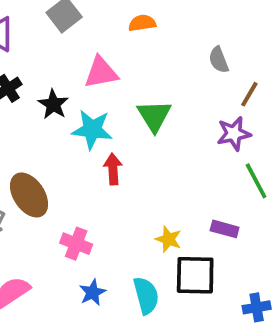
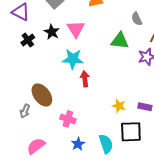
pink triangle: (101, 72) -> (76, 29), turned -48
black star: (53, 104) -> (52, 32), moved
green triangle: (154, 116) -> (120, 41), moved, turned -48
yellow star: (168, 239) -> (119, 106), moved

